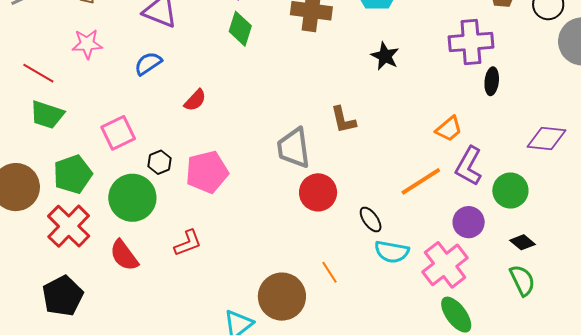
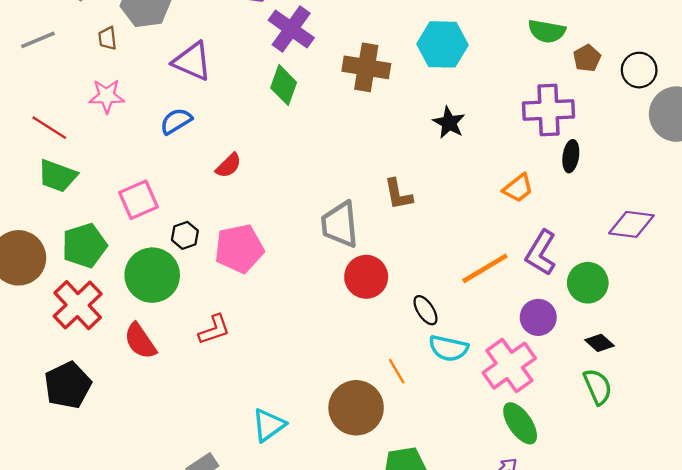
orange trapezoid: (449, 129) -> (518, 188), moved
orange line: (329, 272) -> (397, 371), moved
brown circle: (282, 297) -> (356, 408), moved

